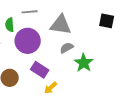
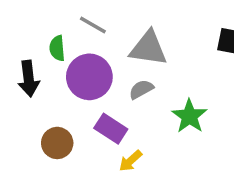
gray line: (30, 12) -> (93, 25), turned 35
gray semicircle: (67, 48) -> (141, 89), moved

